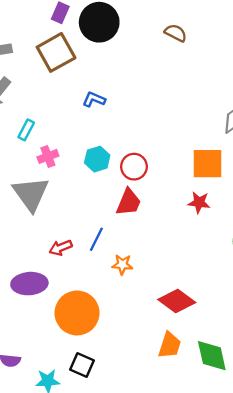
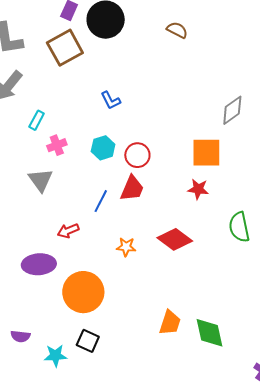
blue L-shape: (94, 99) -> (111, 100), moved, turned -140
gray triangle: (31, 194) -> (41, 180), size x0.7
blue line: (96, 239) -> (101, 201), moved
red diamond: (177, 301) -> (175, 239), moved

